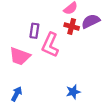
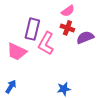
purple semicircle: (91, 21) -> (85, 37), moved
purple rectangle: (34, 31) -> (32, 29), size x1.5

